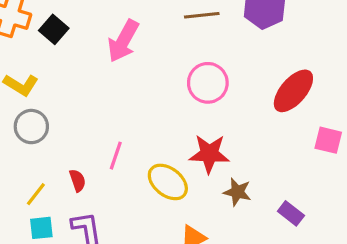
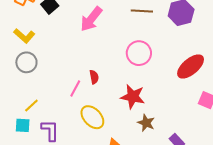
red semicircle: (78, 180) -> (94, 77), moved
yellow ellipse: (168, 182) -> (92, 117), moved
yellow line: (36, 194) -> (31, 105), moved

